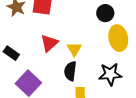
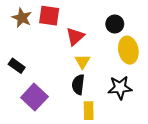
red triangle: (49, 43) -> (75, 37), moved

